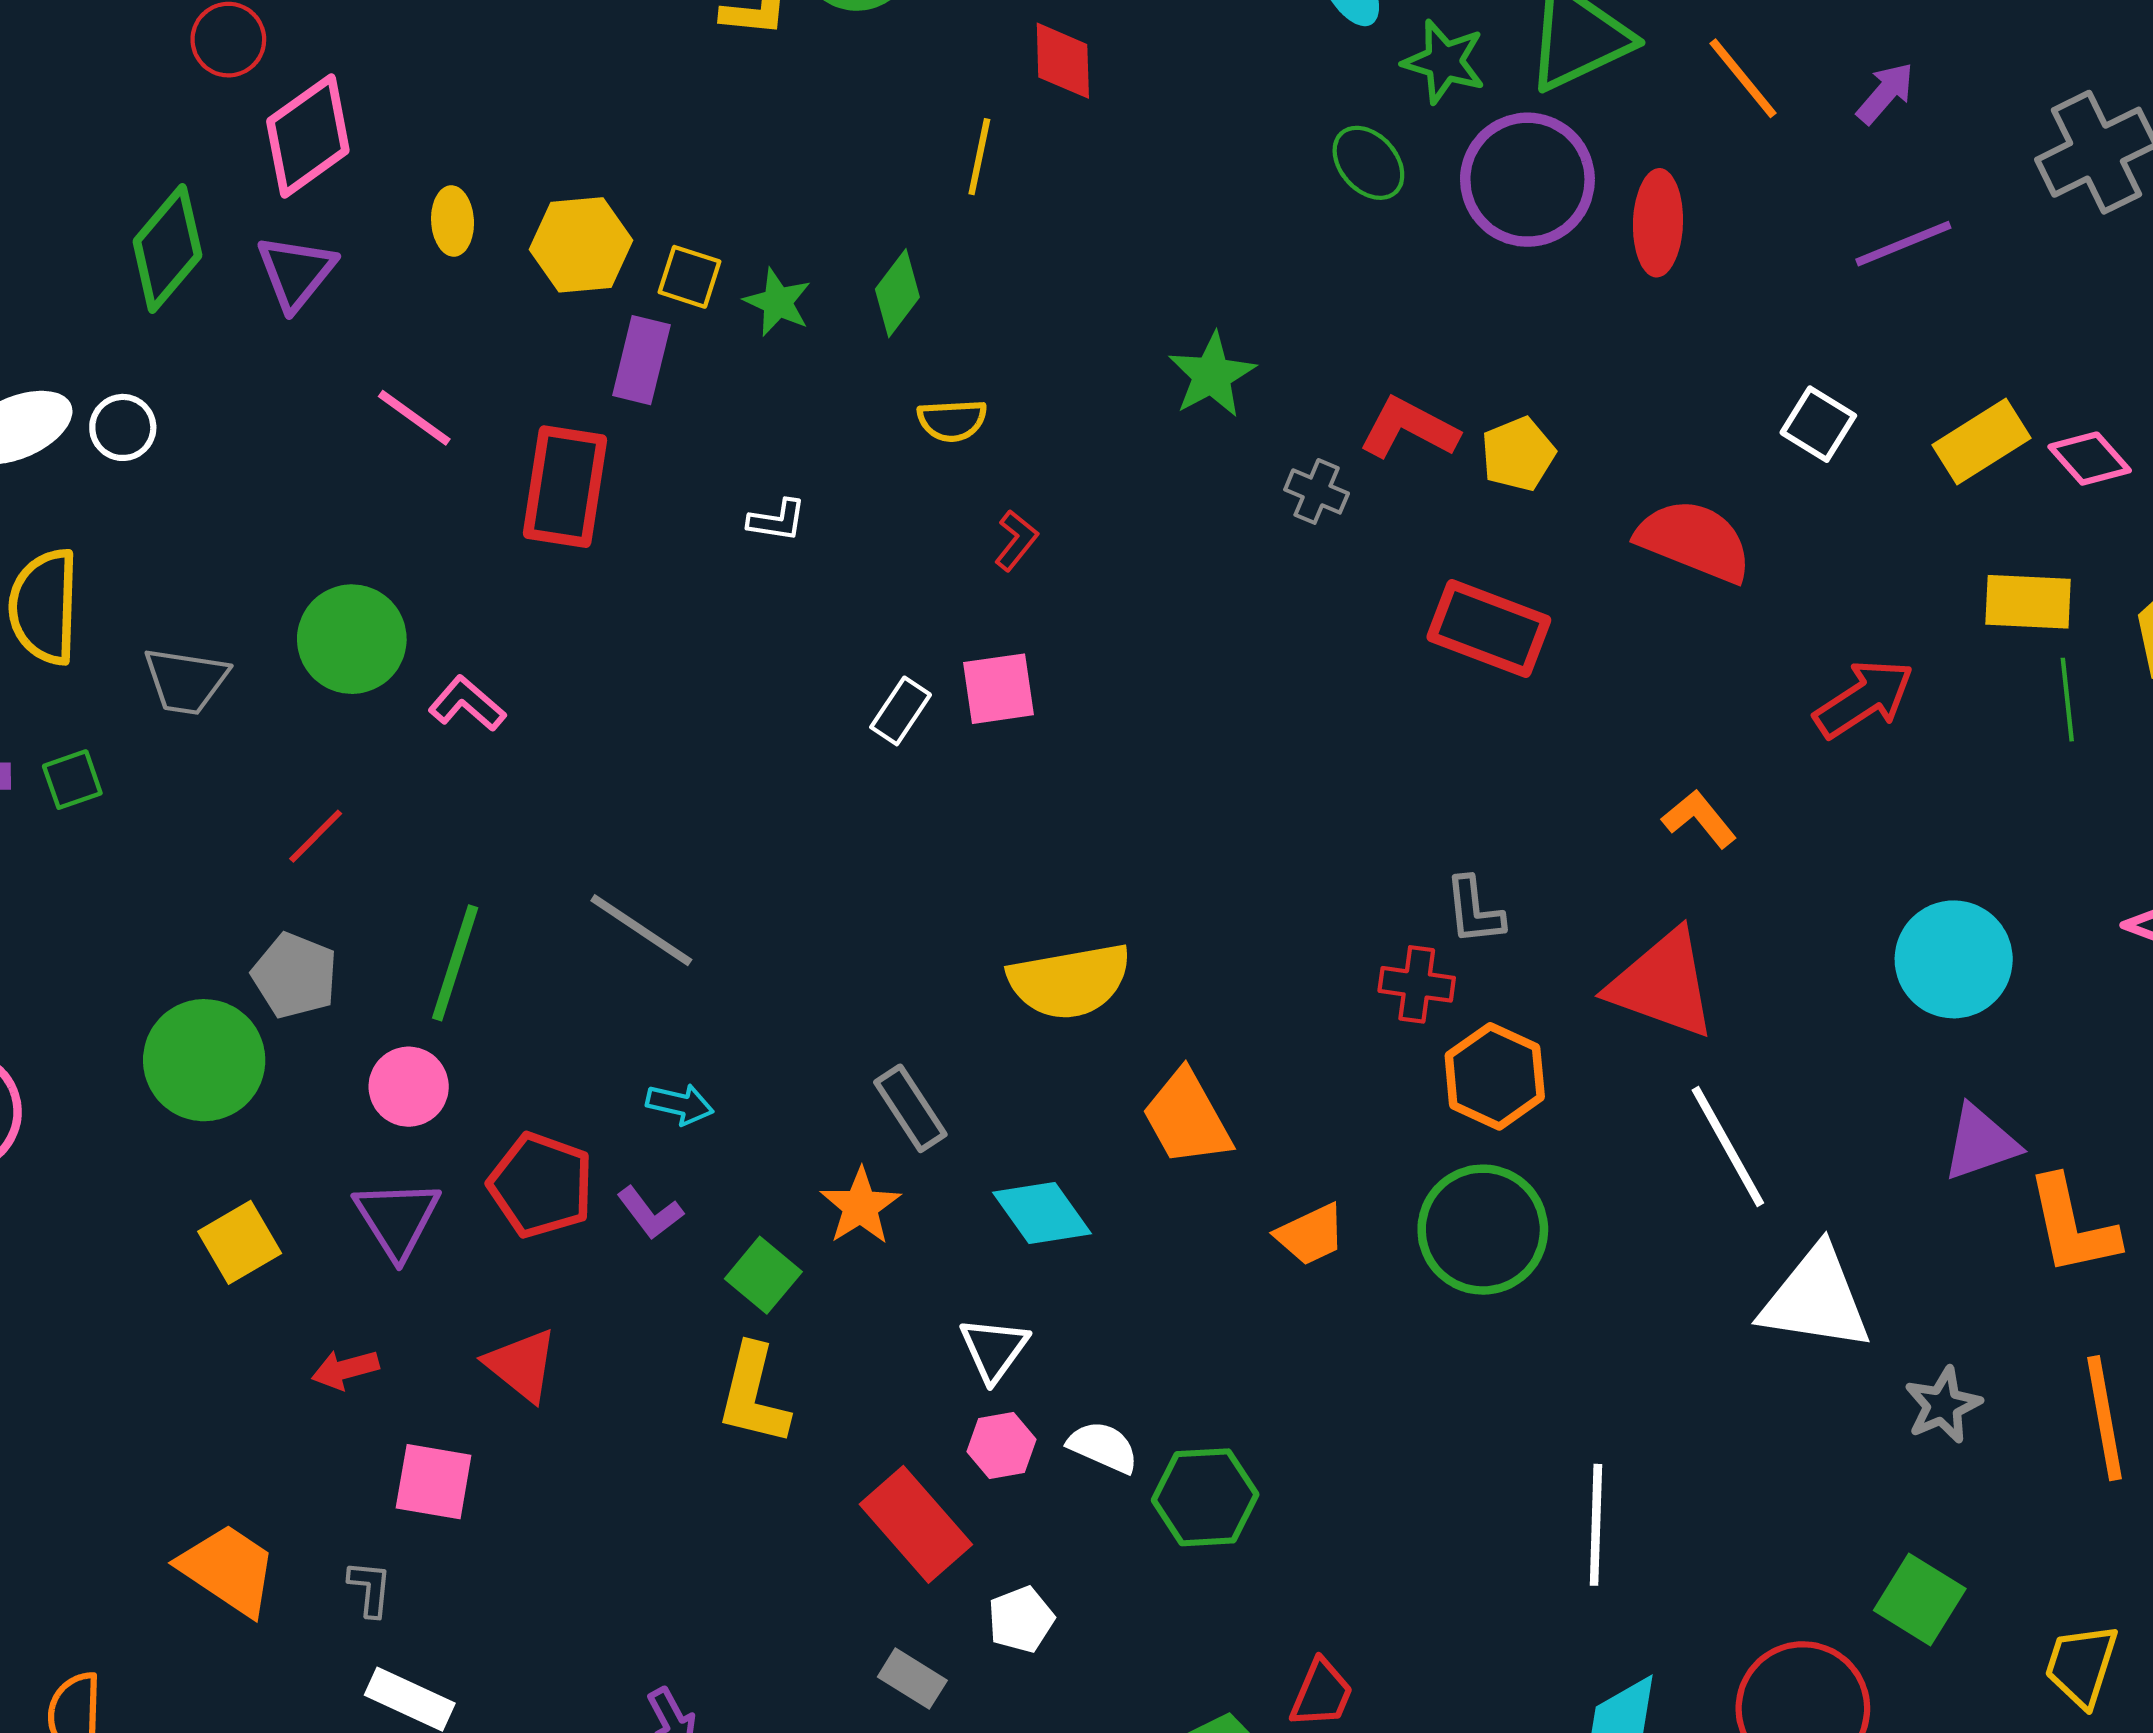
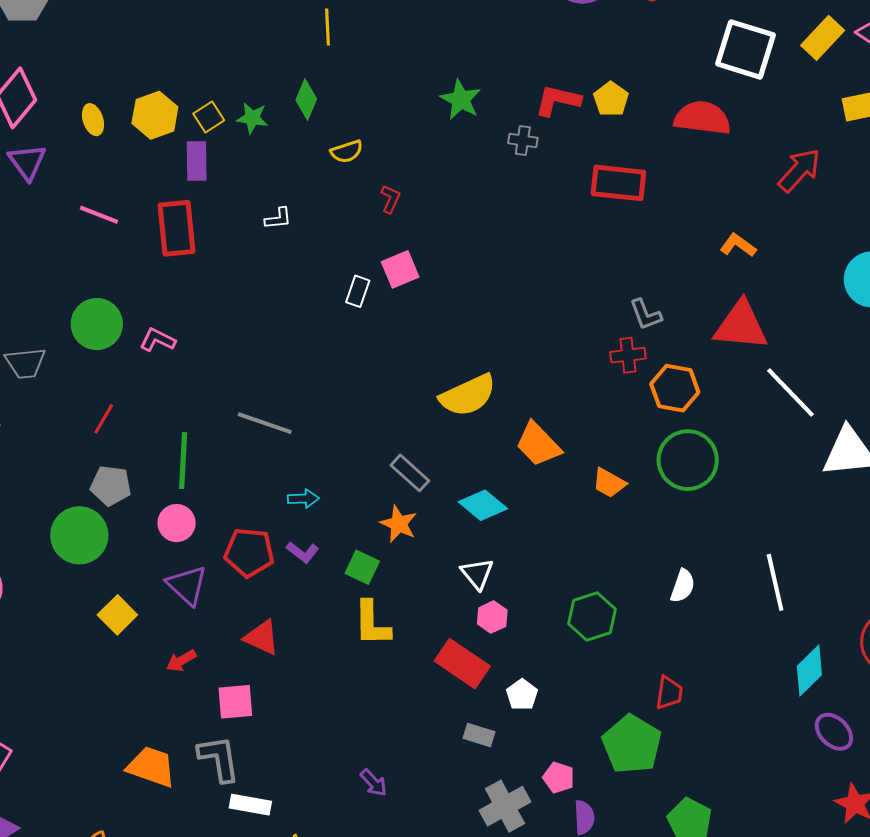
yellow square: (690, 277) -> (209, 117), turned -36
white square: (1818, 424) -> (746, 49), size x1.8
orange trapezoid: (1311, 1234) -> (609, 483), turned 69
white semicircle: (1103, 1447) -> (683, 586), moved, turned 100
gray L-shape: (370, 1588) -> (219, 758), size x1.8

